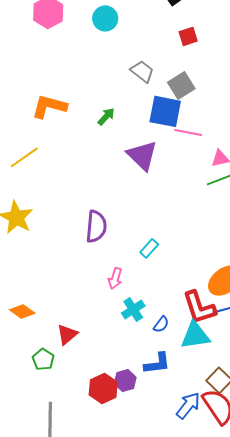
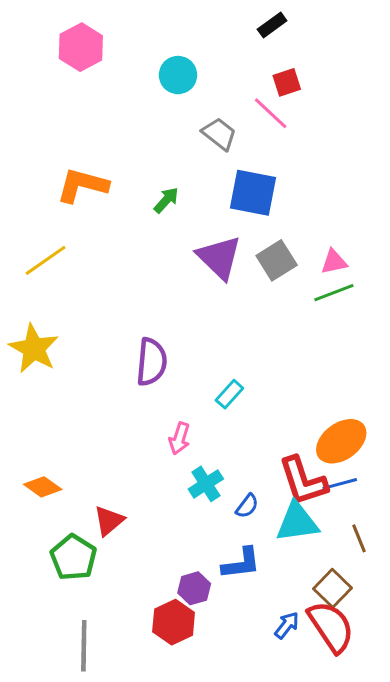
cyan circle: (105, 18) -> (178, 75), moved
gray square: (181, 85) -> (277, 260), moved
pink line: (188, 132) -> (271, 113), moved, turned 32
green pentagon: (43, 359) -> (74, 557), size x1.4
red hexagon: (103, 388) -> (174, 622), moved
blue arrow: (188, 405) -> (287, 625), size x0.7

